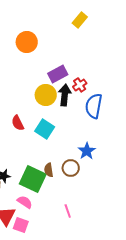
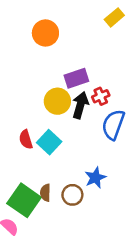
red semicircle: (18, 123) -> (26, 139), moved

